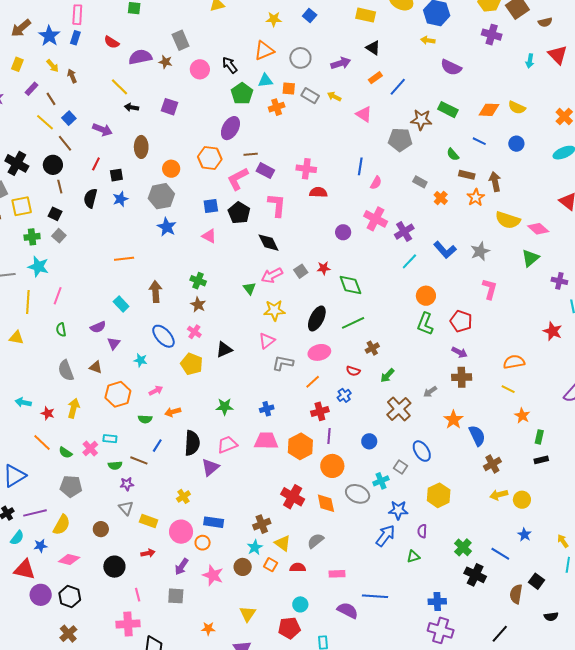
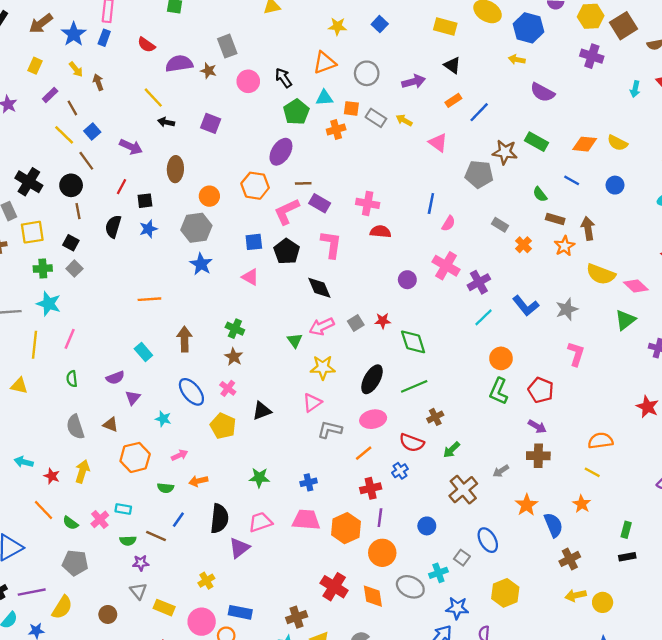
red semicircle: (353, 371) -> (412, 443), size x1.5
orange star: (522, 416) -> (582, 504), moved

